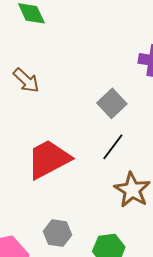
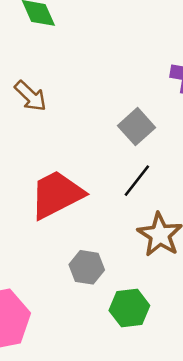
gray hexagon: (58, 233) -> (87, 267), moved

